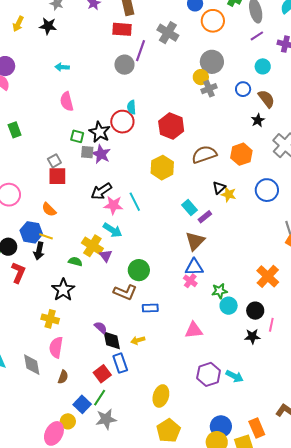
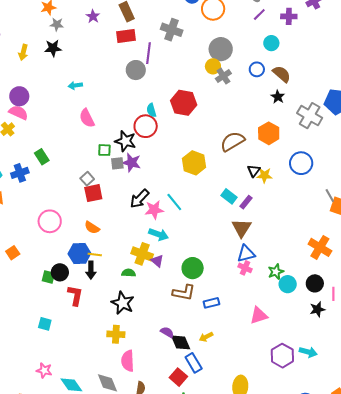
red hexagon: (171, 126) -> (184, 103), moved

